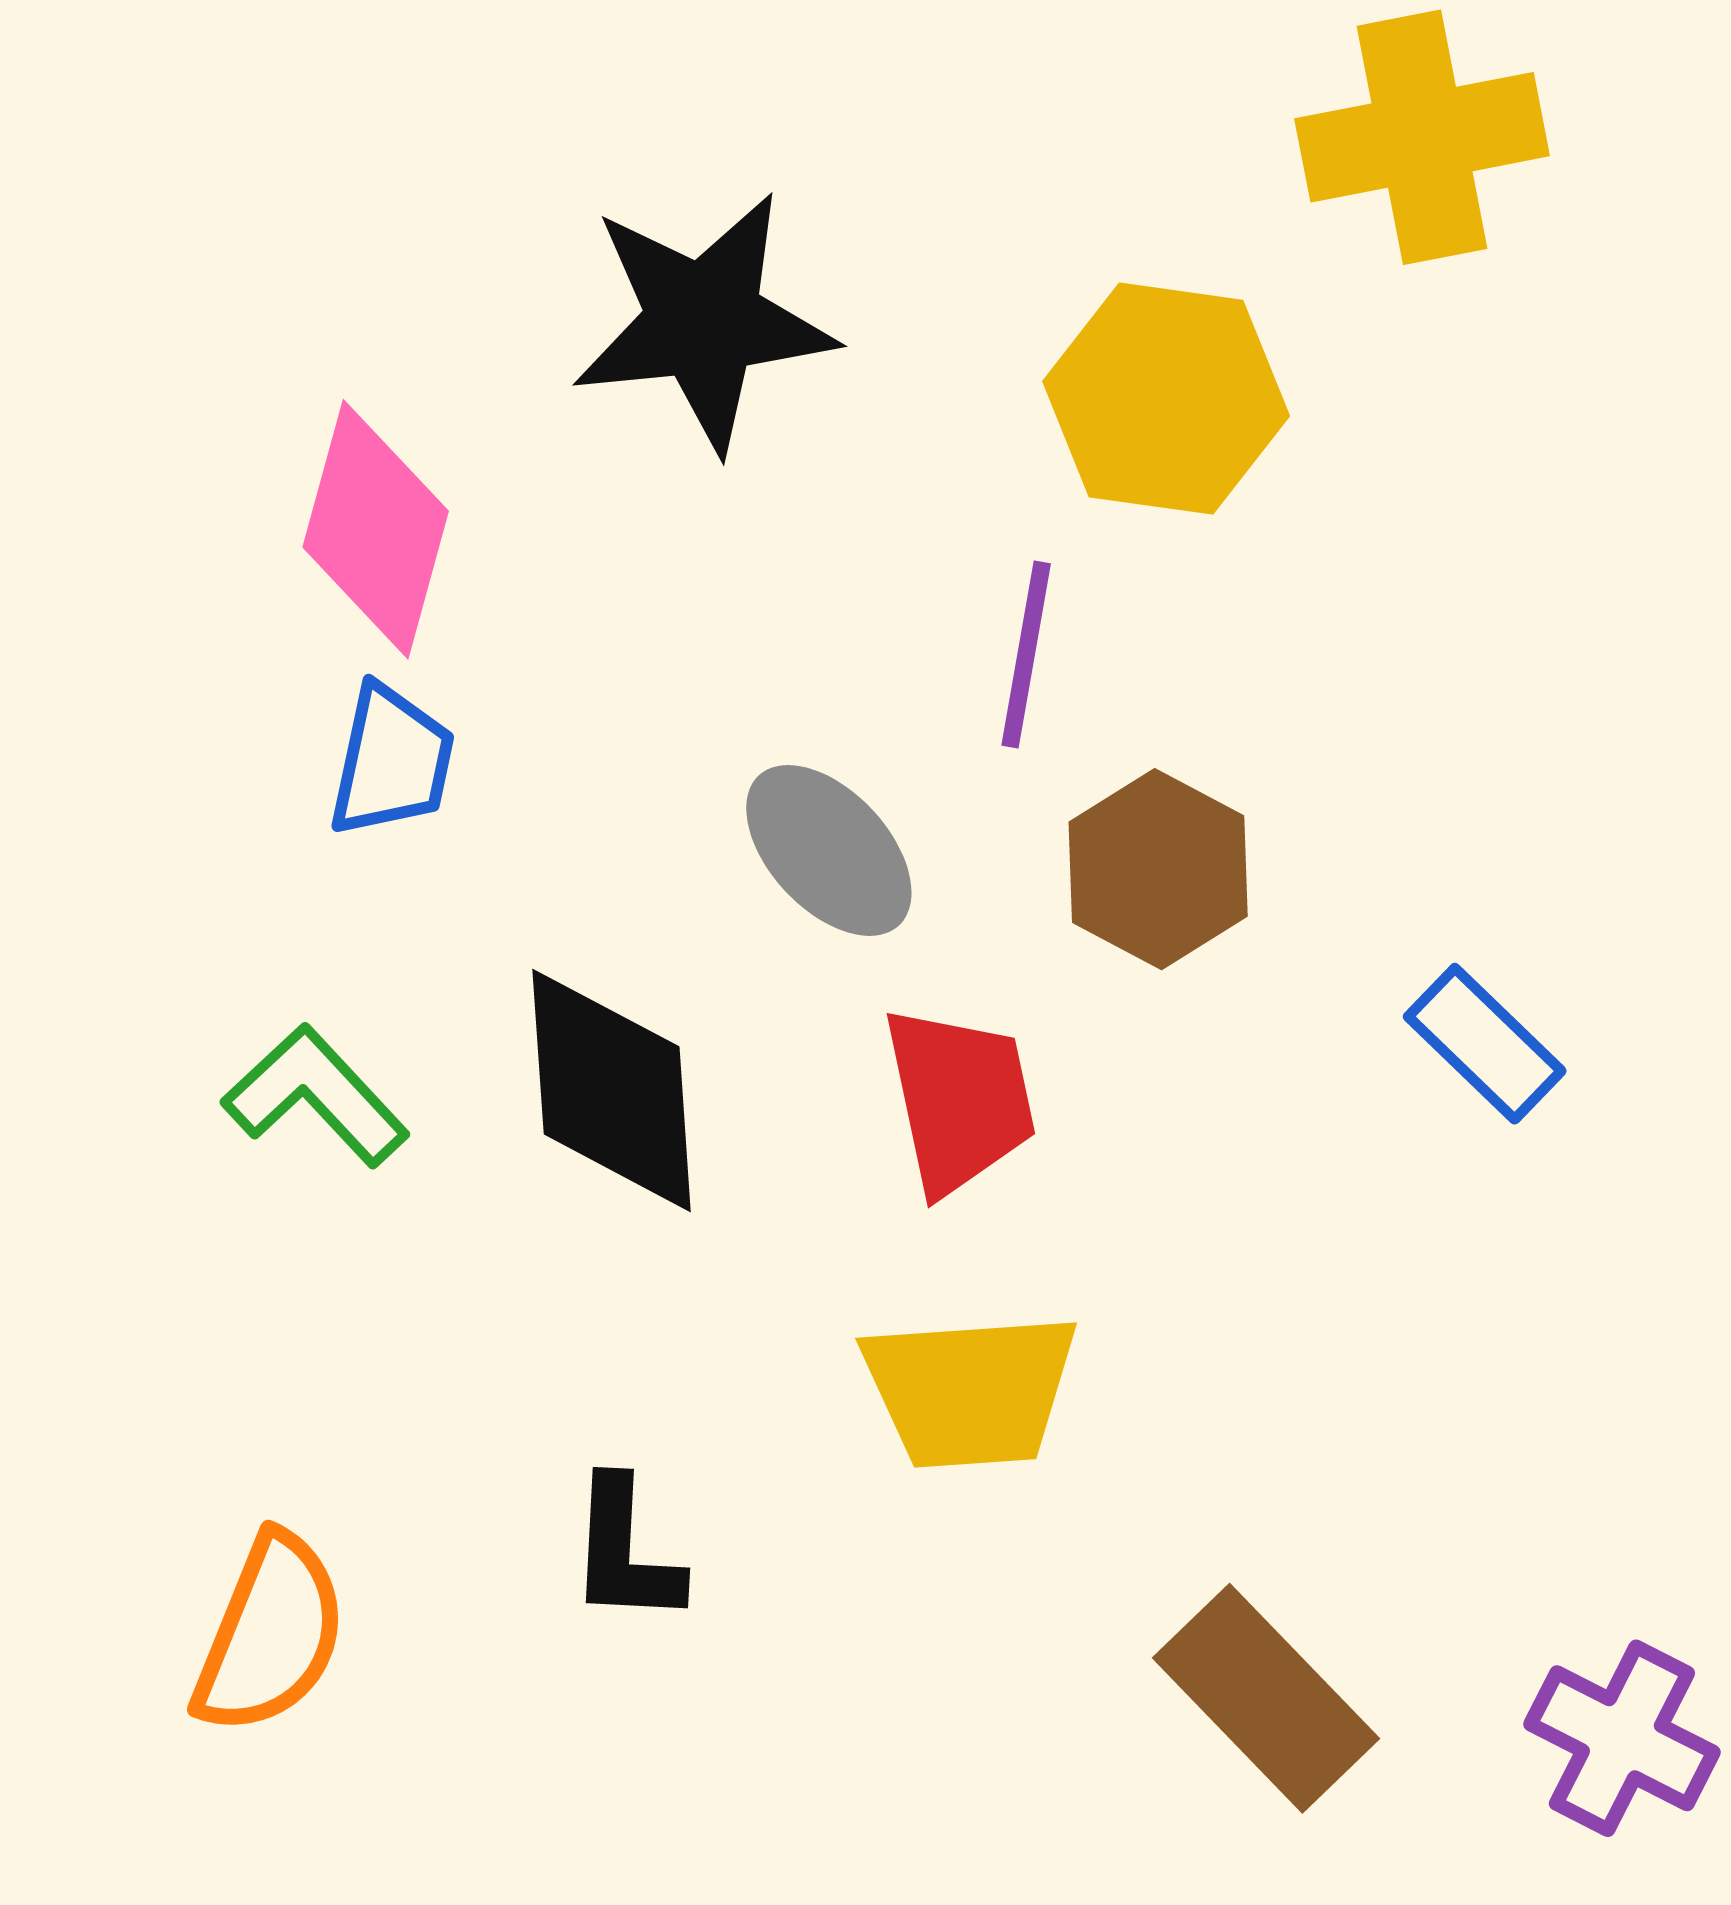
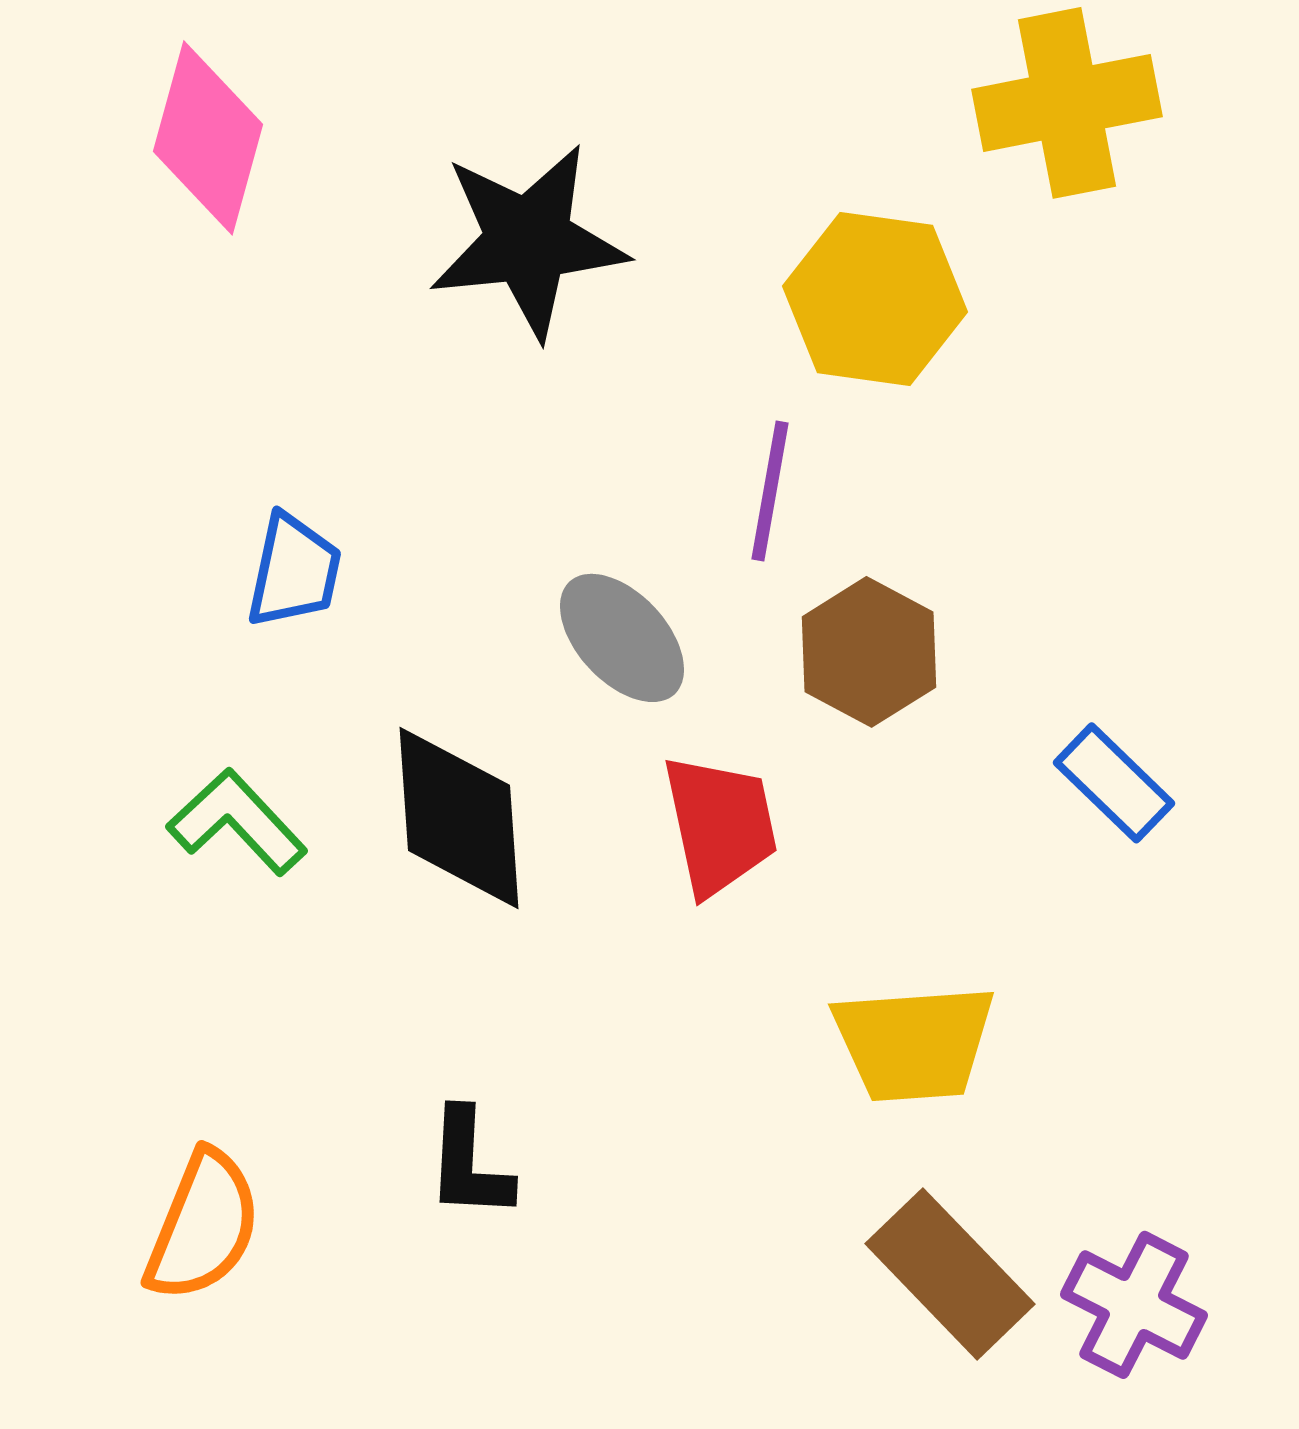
pink diamond: (376, 529) -> (208, 138), moved
yellow trapezoid: (970, 1390) -> (914, 1043), moved
purple cross: (1622, 1738) -> (1134, 1305), moved

